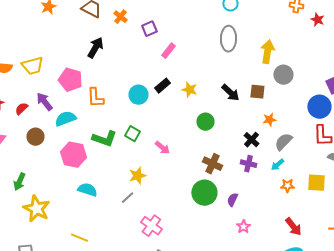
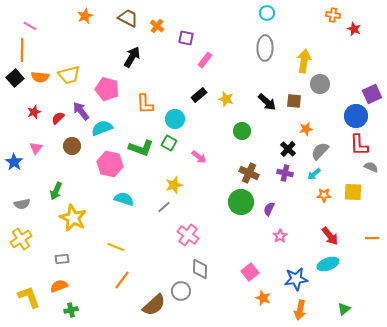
purple square: (149, 29) -> (186, 38), turned 35
cyan circle: (138, 95) -> (175, 119), moved
orange L-shape: (95, 98) -> (145, 104), moved

